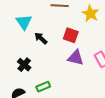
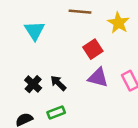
red square: (71, 35) -> (93, 49), turned 35
black arrow: (41, 38) -> (58, 83), moved

